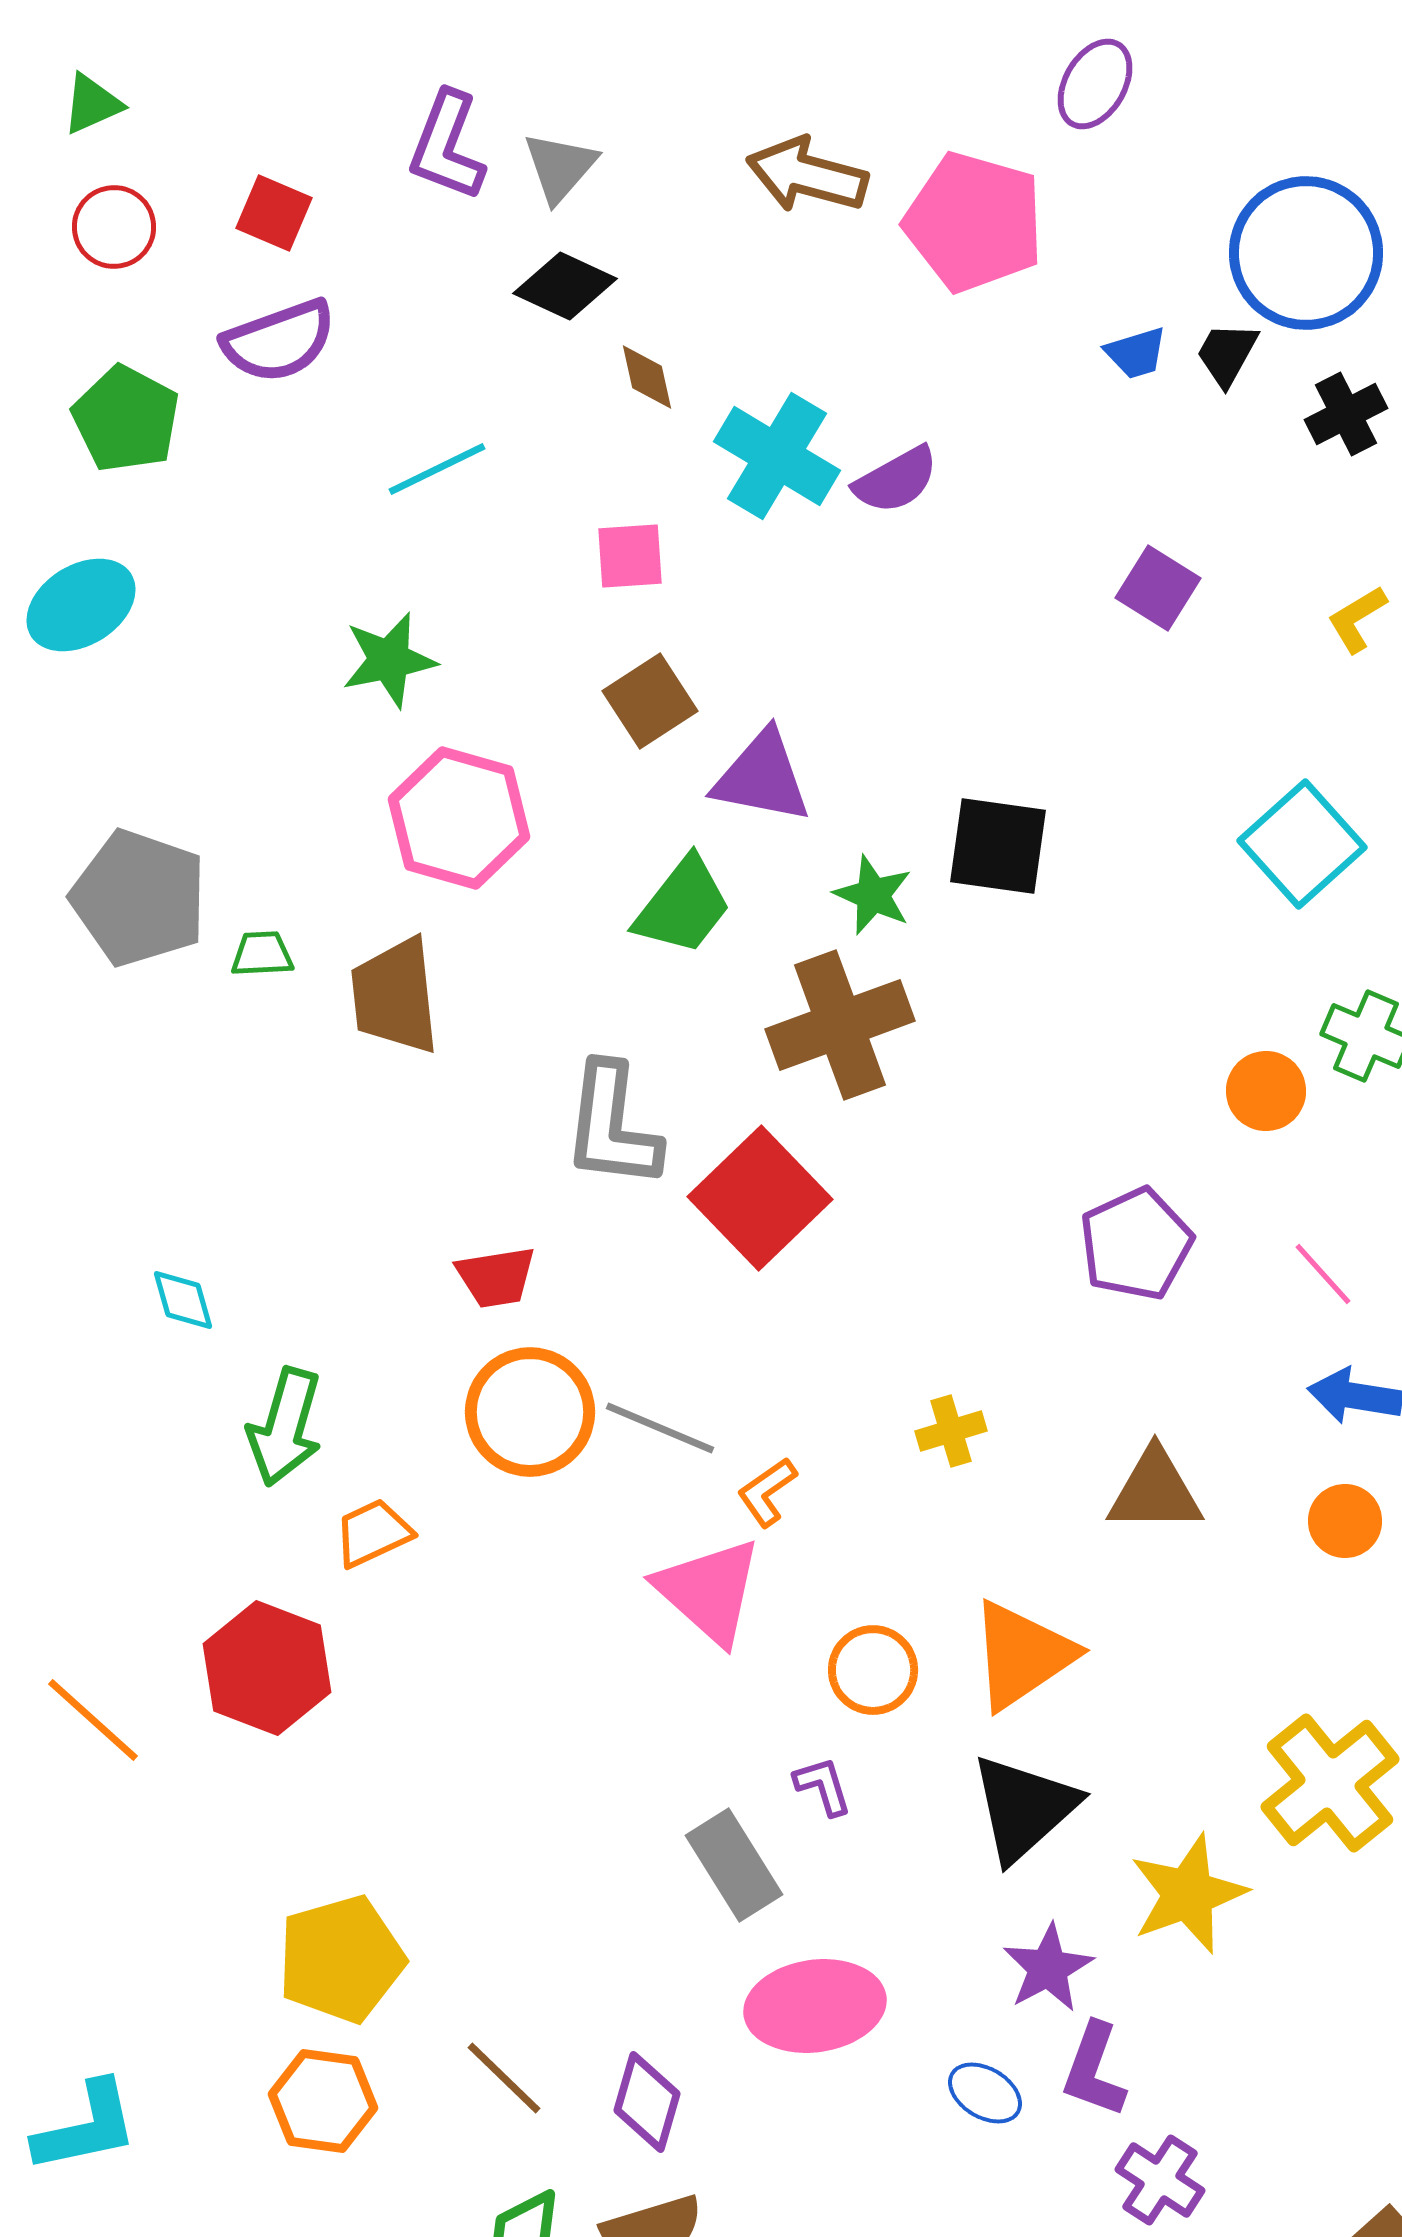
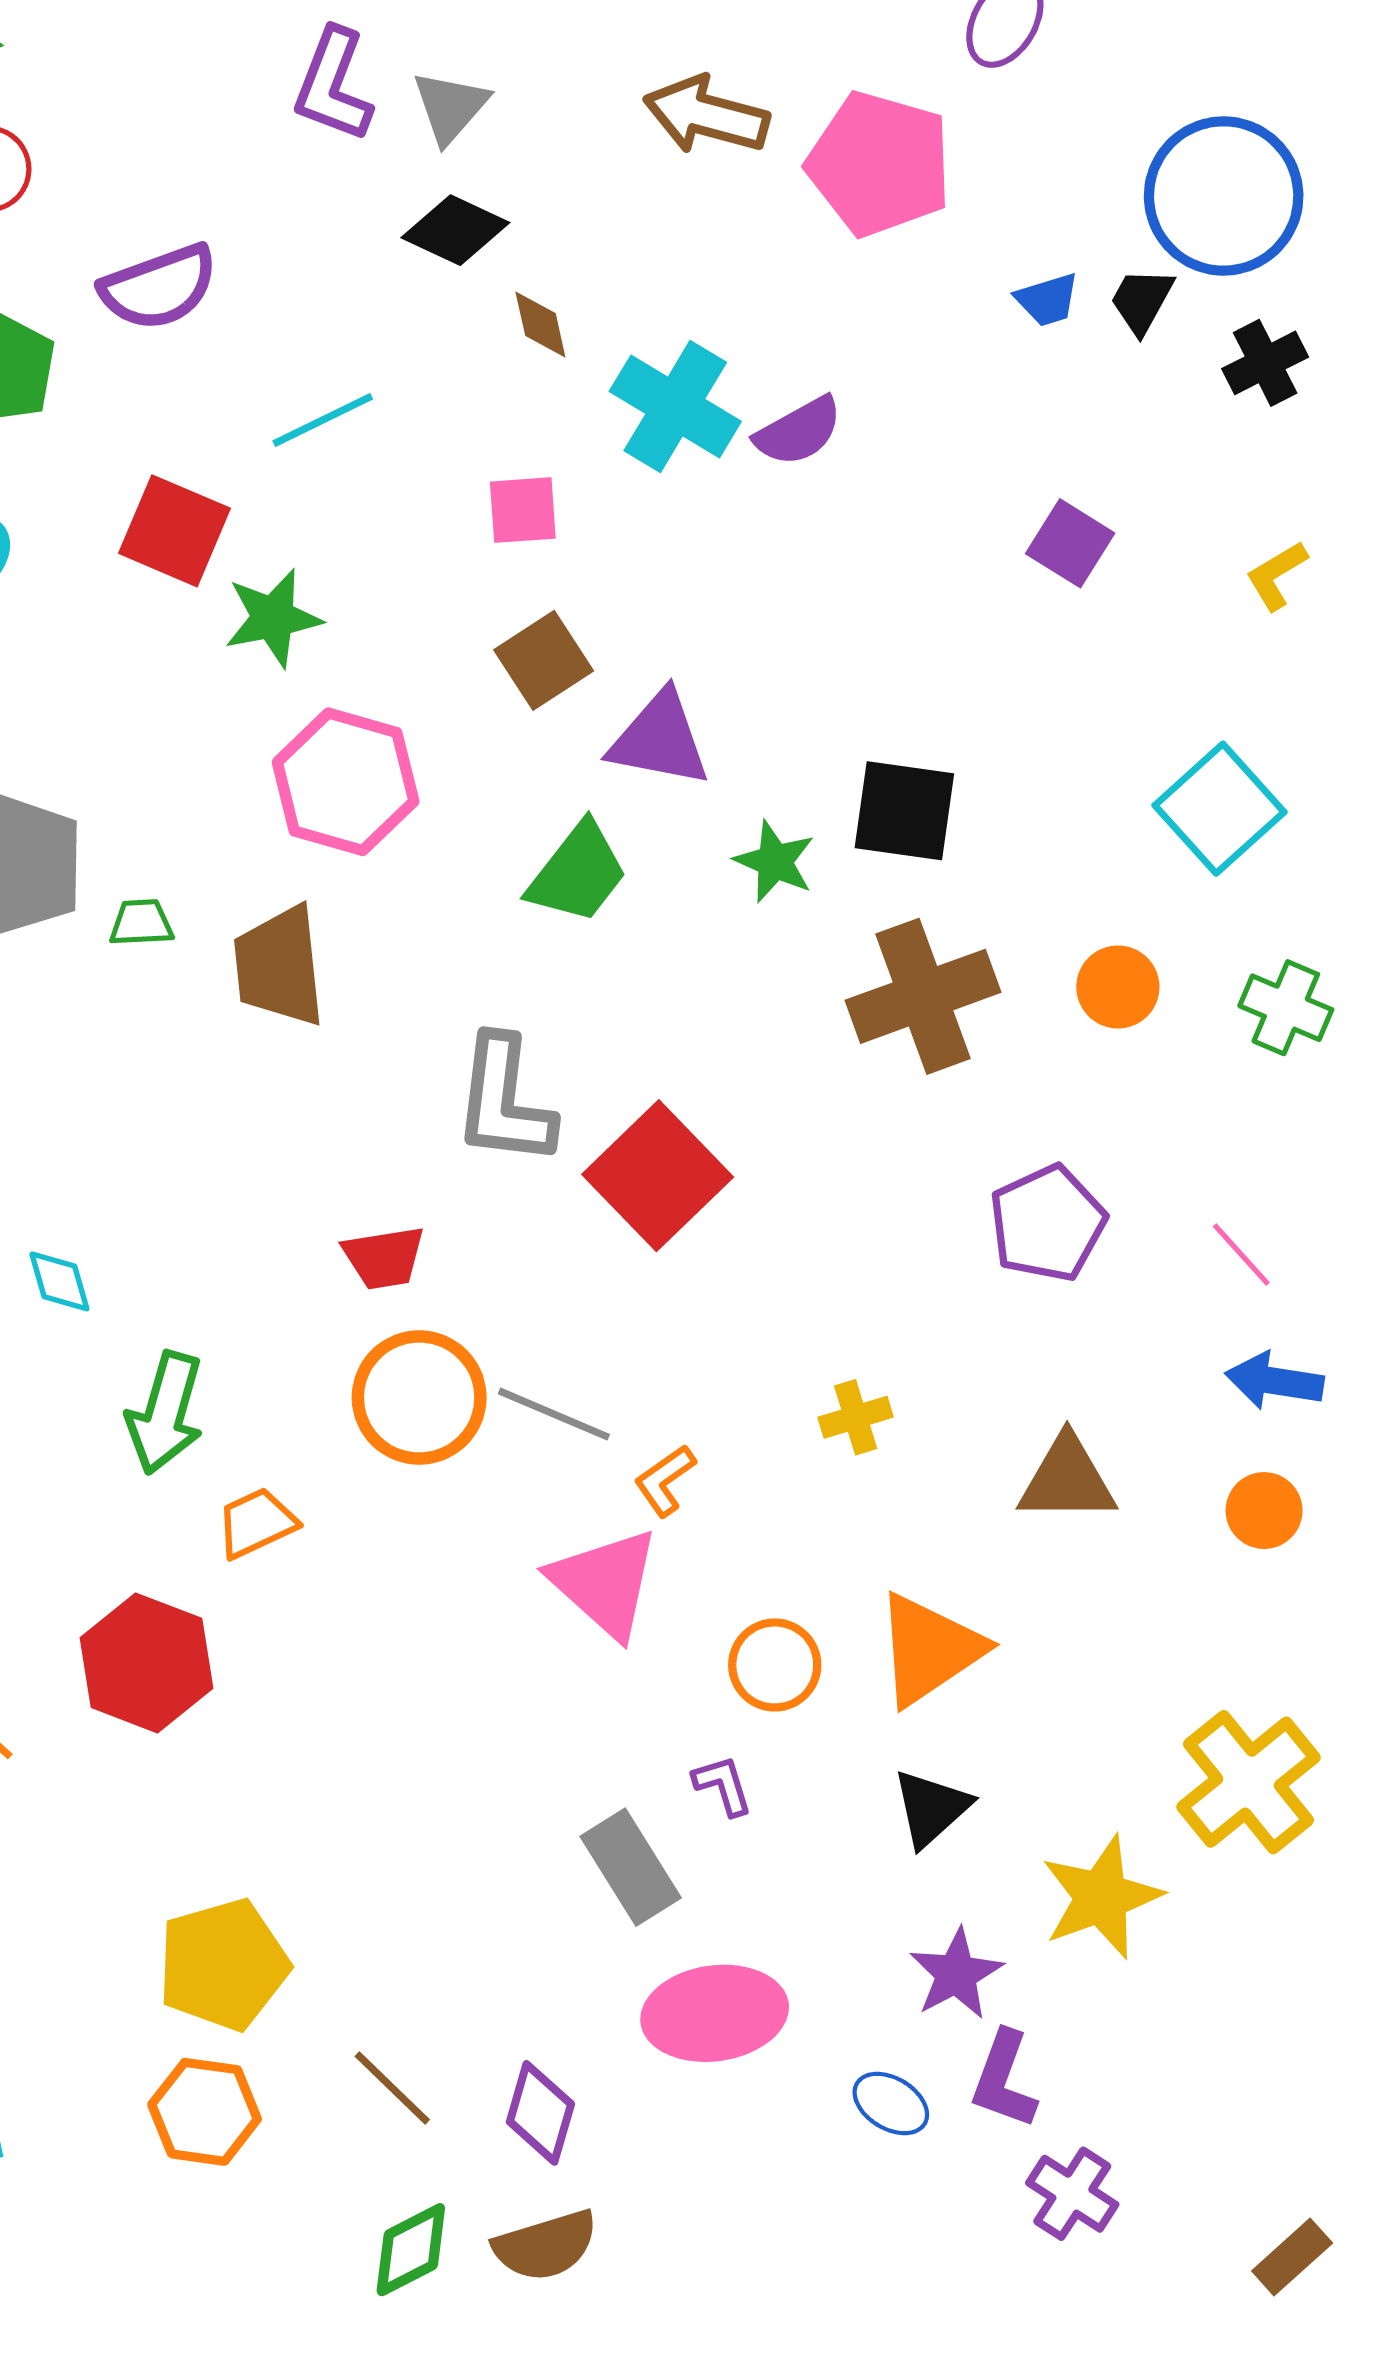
red square: (274, 213) -> (174, 531), moved, size x1.4
brown cross: (840, 1025) -> (923, 996), moved
orange circle: (1266, 1091) -> (1118, 987), moved
black triangle: (1024, 1808) -> (931, 1808), size x0.7

